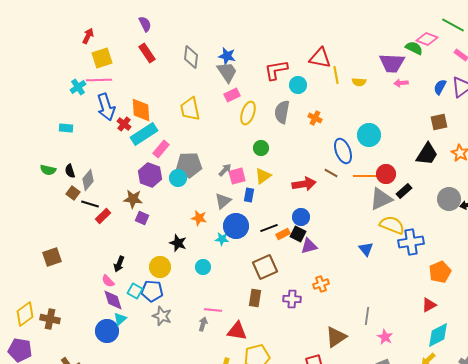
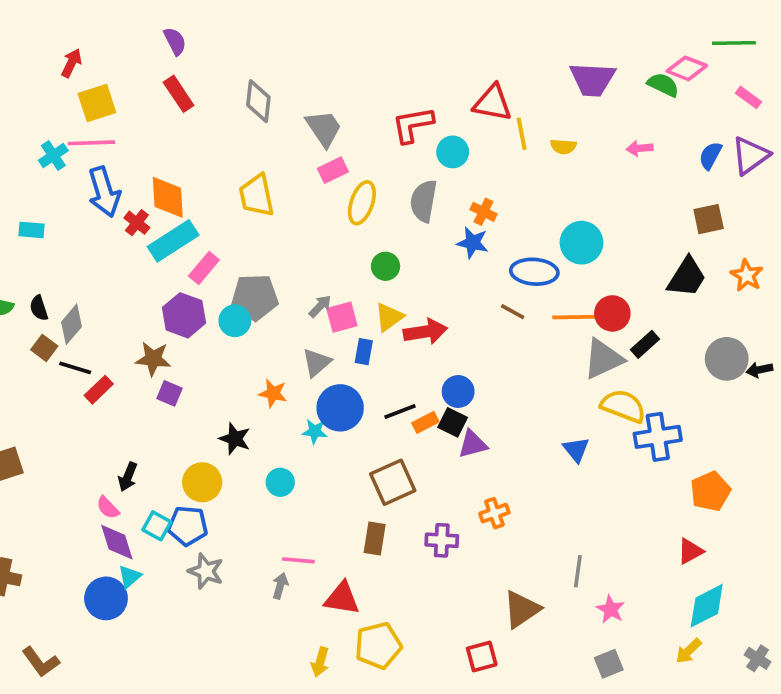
green line: (453, 25) -> (734, 43), turned -30
blue star: (227, 56) -> (473, 243), moved
purple trapezoid: (392, 63) -> (592, 79), moved
blue ellipse: (343, 151) -> (534, 272), turned -65
red arrow: (304, 184) -> (425, 332), moved

